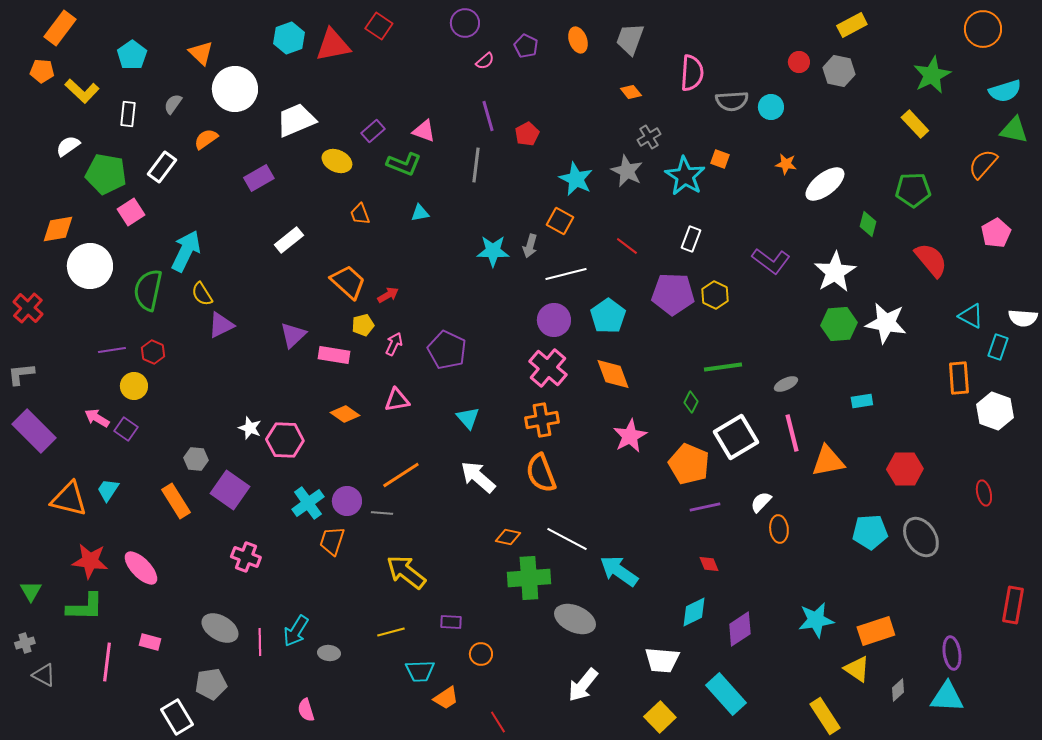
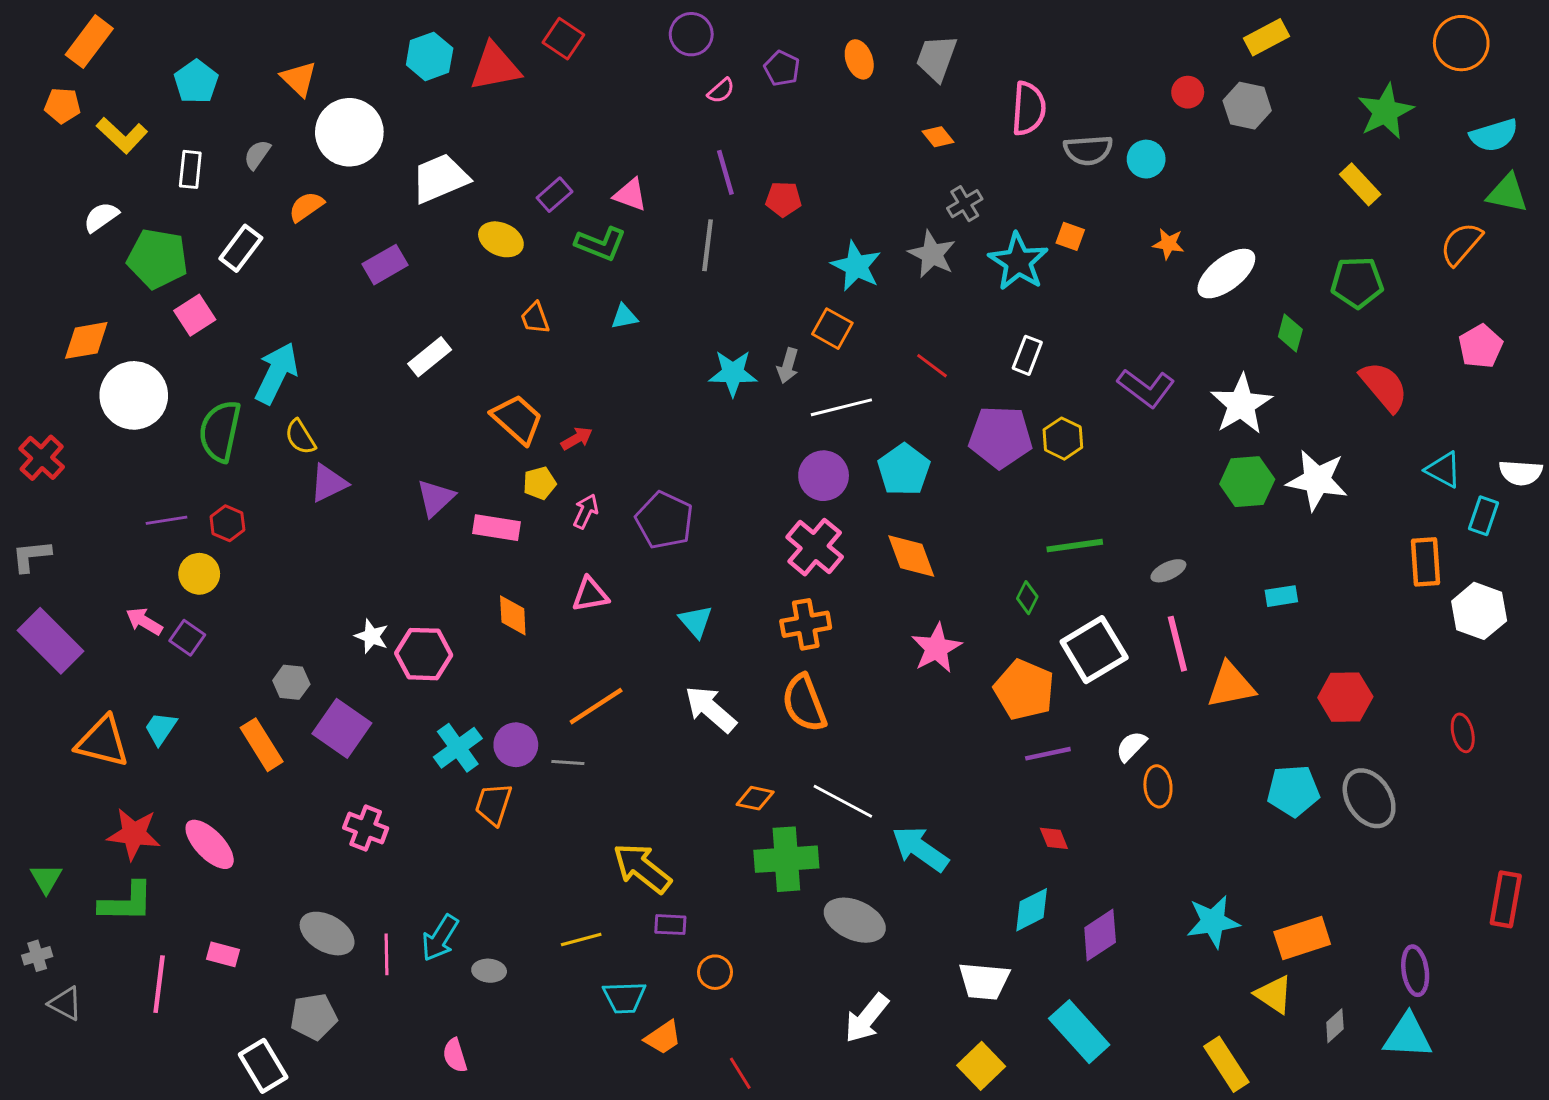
red pentagon: (527, 134) -> (783, 199), turned 30
orange diamond: (345, 414) -> (513, 615), turned 52
yellow arrow: (406, 572) -> (642, 868), moved

